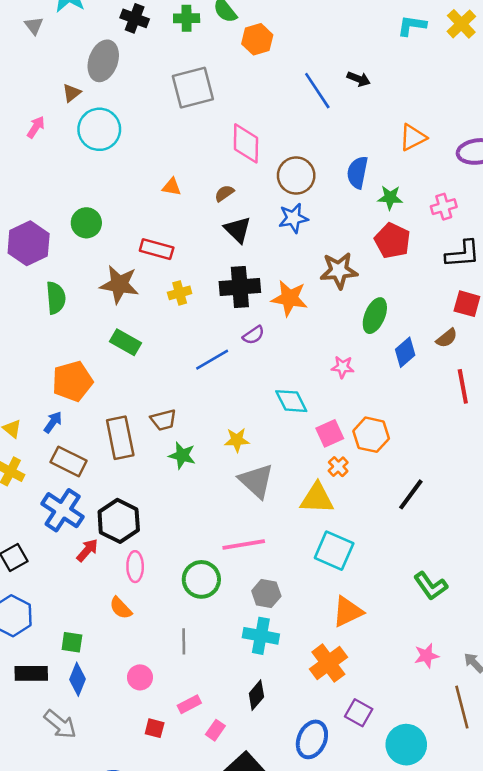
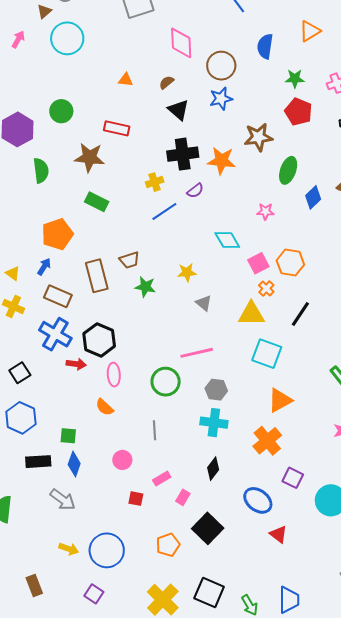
blue semicircle: (357, 172) -> (265, 46), moved
yellow cross: (180, 293) -> (155, 182), moved
gray triangle: (256, 481) -> (204, 303), size x0.6
black line: (411, 494) -> (300, 314), moved
red arrow: (87, 550) -> (76, 364), turned 60
blue ellipse: (312, 739) -> (258, 500), turned -72

